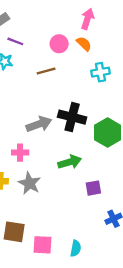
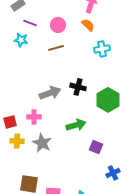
pink circle: (59, 44) -> (58, 25), moved
black cross: (72, 117) -> (78, 87), size x0.7
purple square: (93, 188) -> (96, 147), turned 32

